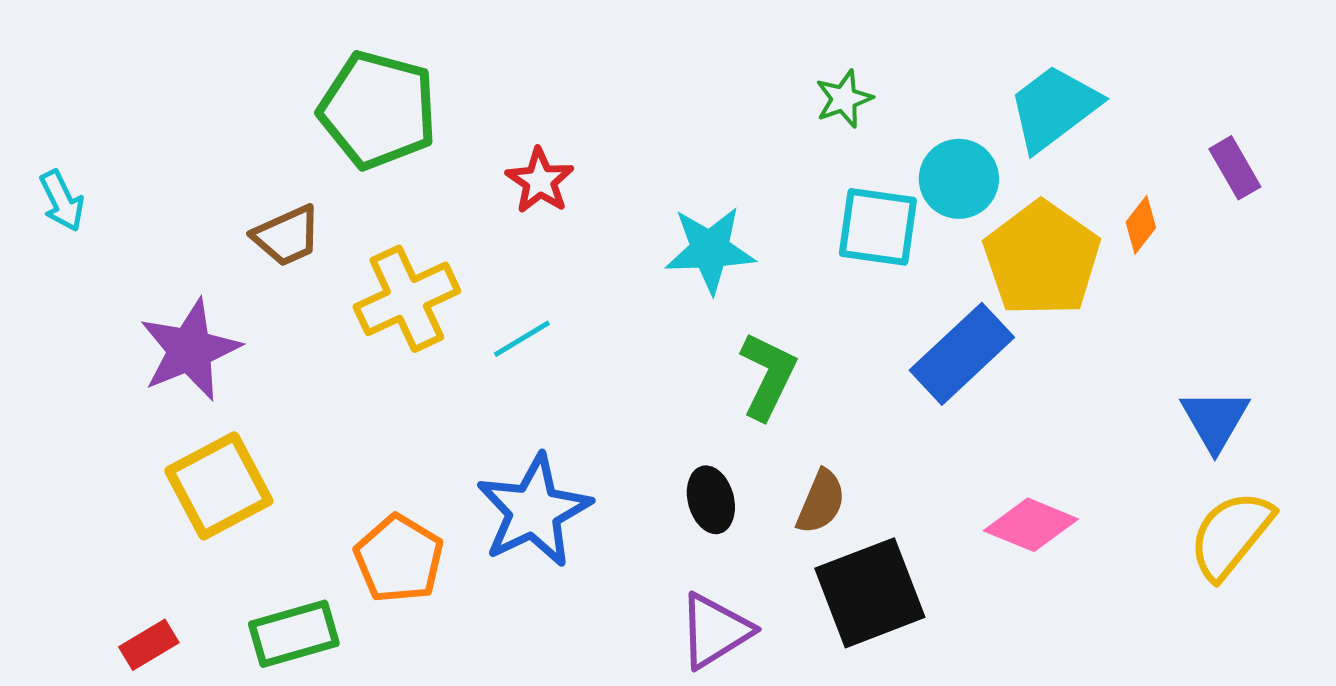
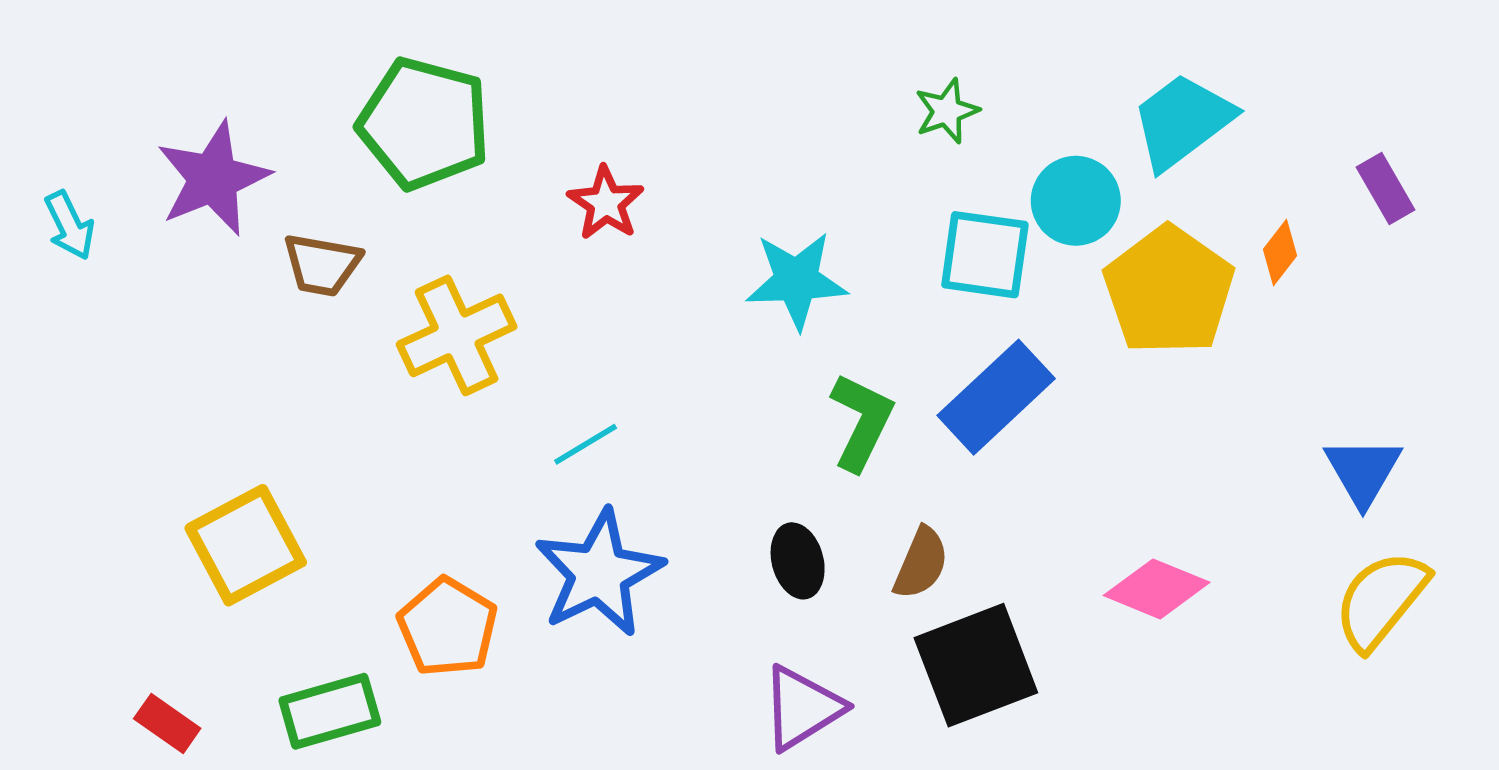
brown trapezoid: (287, 236) -> (322, 265), turned 34
cyan line: (522, 339) -> (586, 444), moved
purple star: (190, 350) -> (213, 178), moved
blue rectangle: (962, 354) -> (996, 397), moved
red rectangle: (149, 645) -> (167, 724), turned 66

